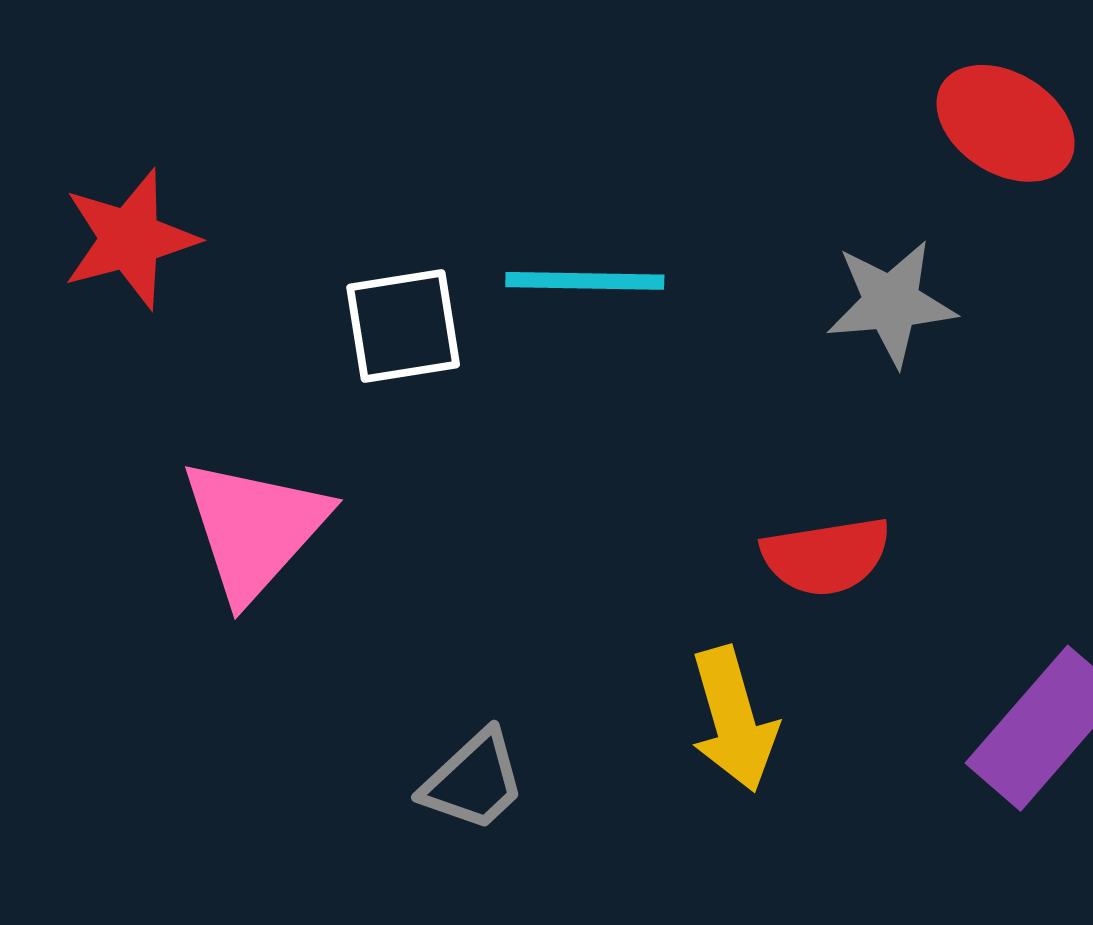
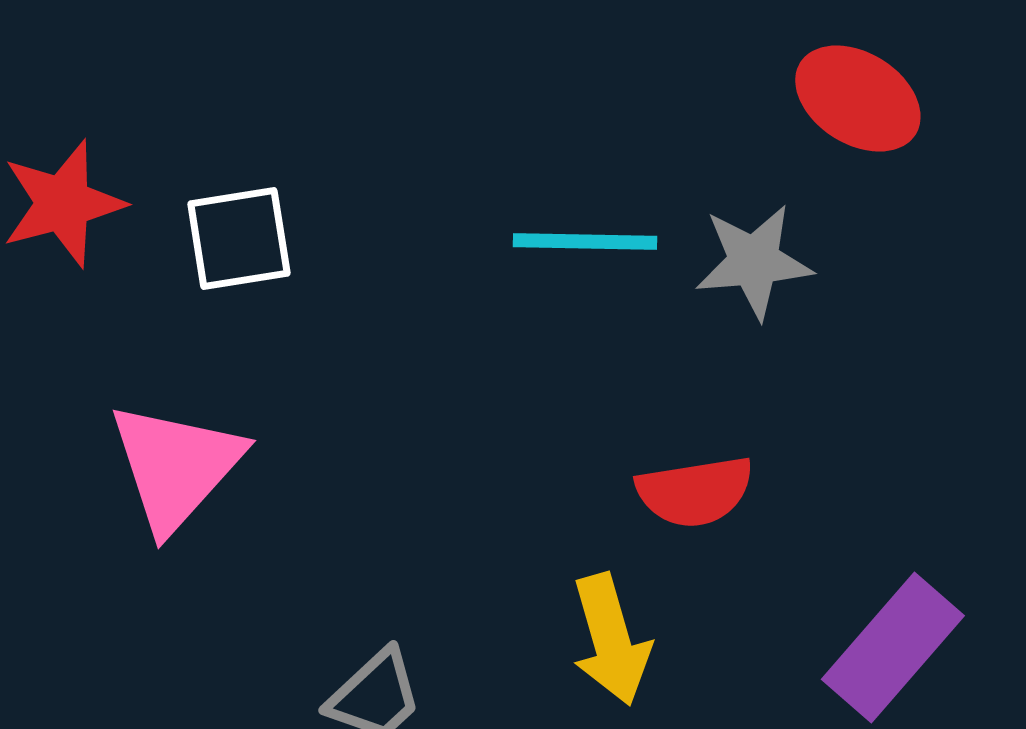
cyan line: (585, 281) -> (585, 242), moved
white square: (403, 326) -> (239, 238), moved

